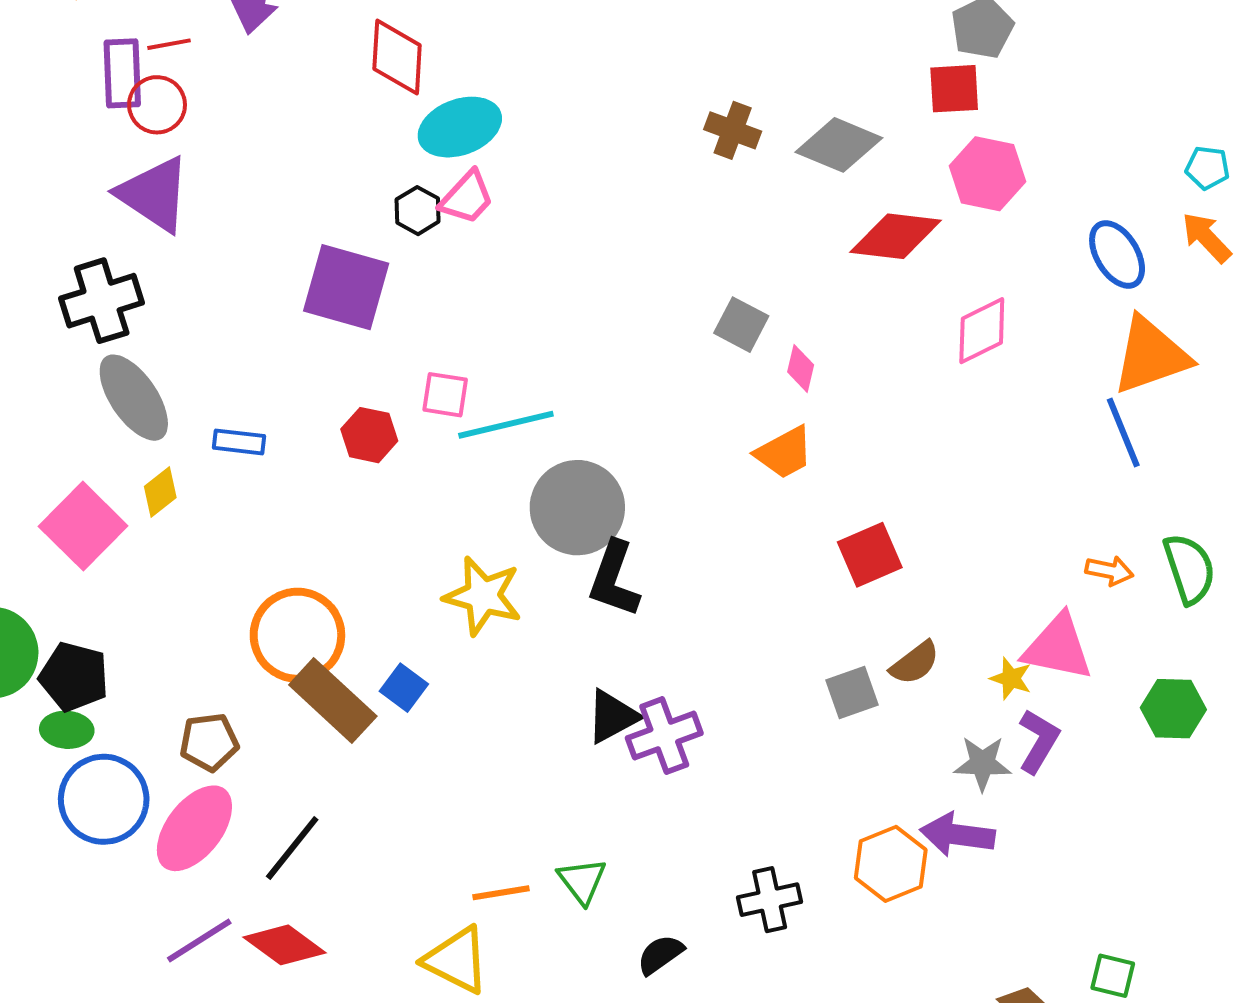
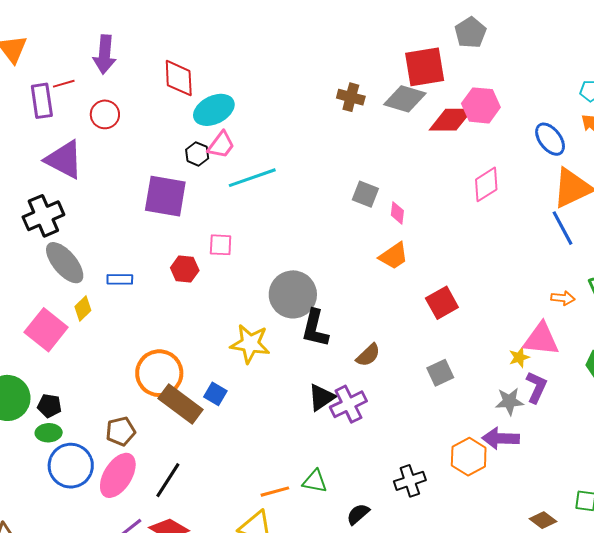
red square: (954, 89) -> (425, 67), moved, size x1.5
red circle: (157, 105) -> (105, 114), moved
red diamond: (896, 236) -> (451, 120), moved
cyan line: (506, 425) -> (252, 178), moved
brown semicircle: (915, 663) -> (368, 355), moved
black pentagon: (74, 677) -> (49, 406), size x0.7
yellow star: (1011, 678) -> (519, 357), turned -30
green triangle: (582, 881) -> (315, 481), turned -36

